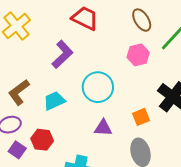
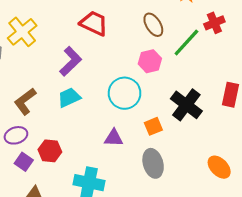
cyan circle: (98, 87) -> (125, 93), moved
cyan trapezoid: (54, 101) -> (69, 97), moved

